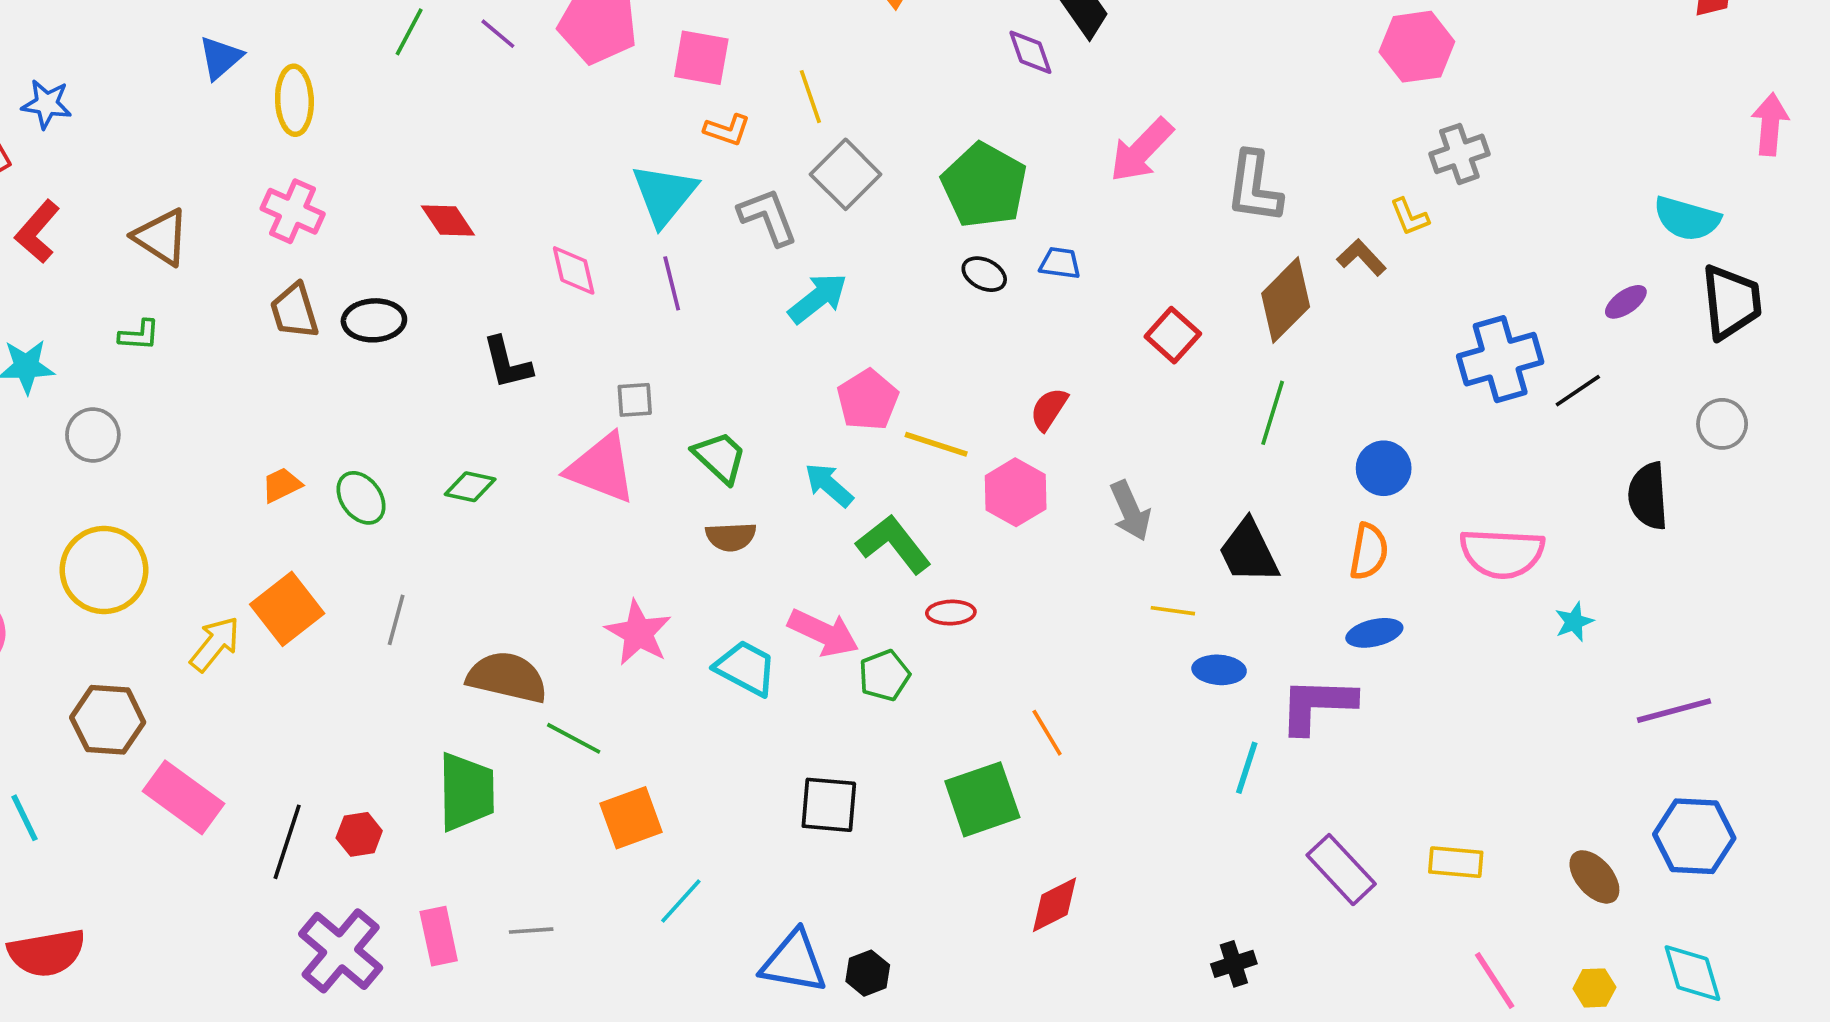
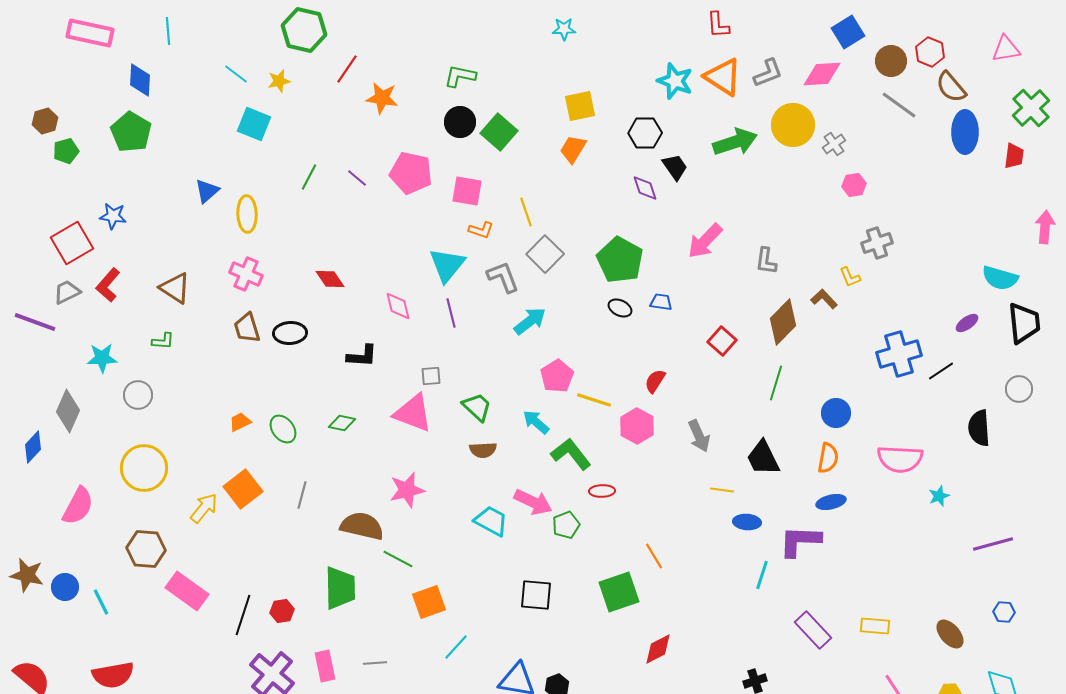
pink hexagon: (1417, 47) -> (854, 185), size x0.6
gray L-shape: (1254, 187) -> (766, 261), size x0.7
black L-shape: (507, 363) -> (362, 356), turned -72
pink star: (638, 633) -> (407, 490), moved, turned 30
blue hexagon: (1694, 836) -> (1004, 612), size x0.5

